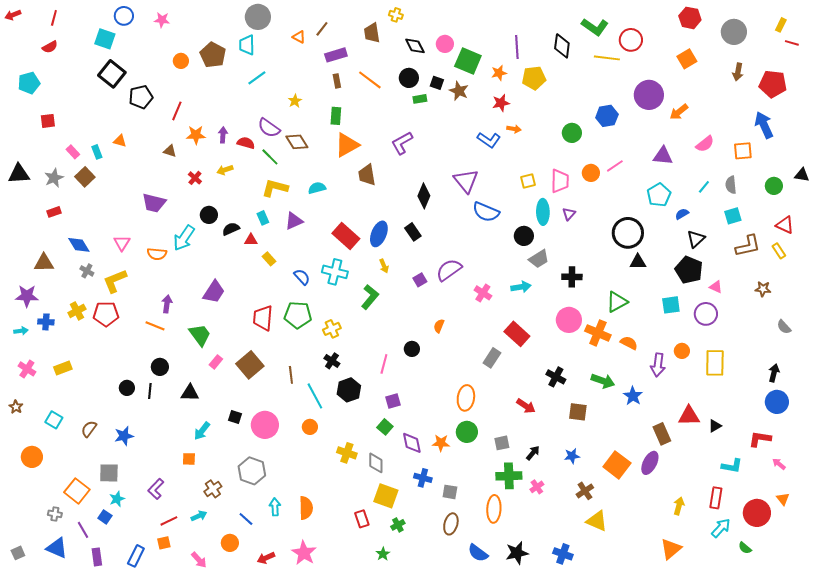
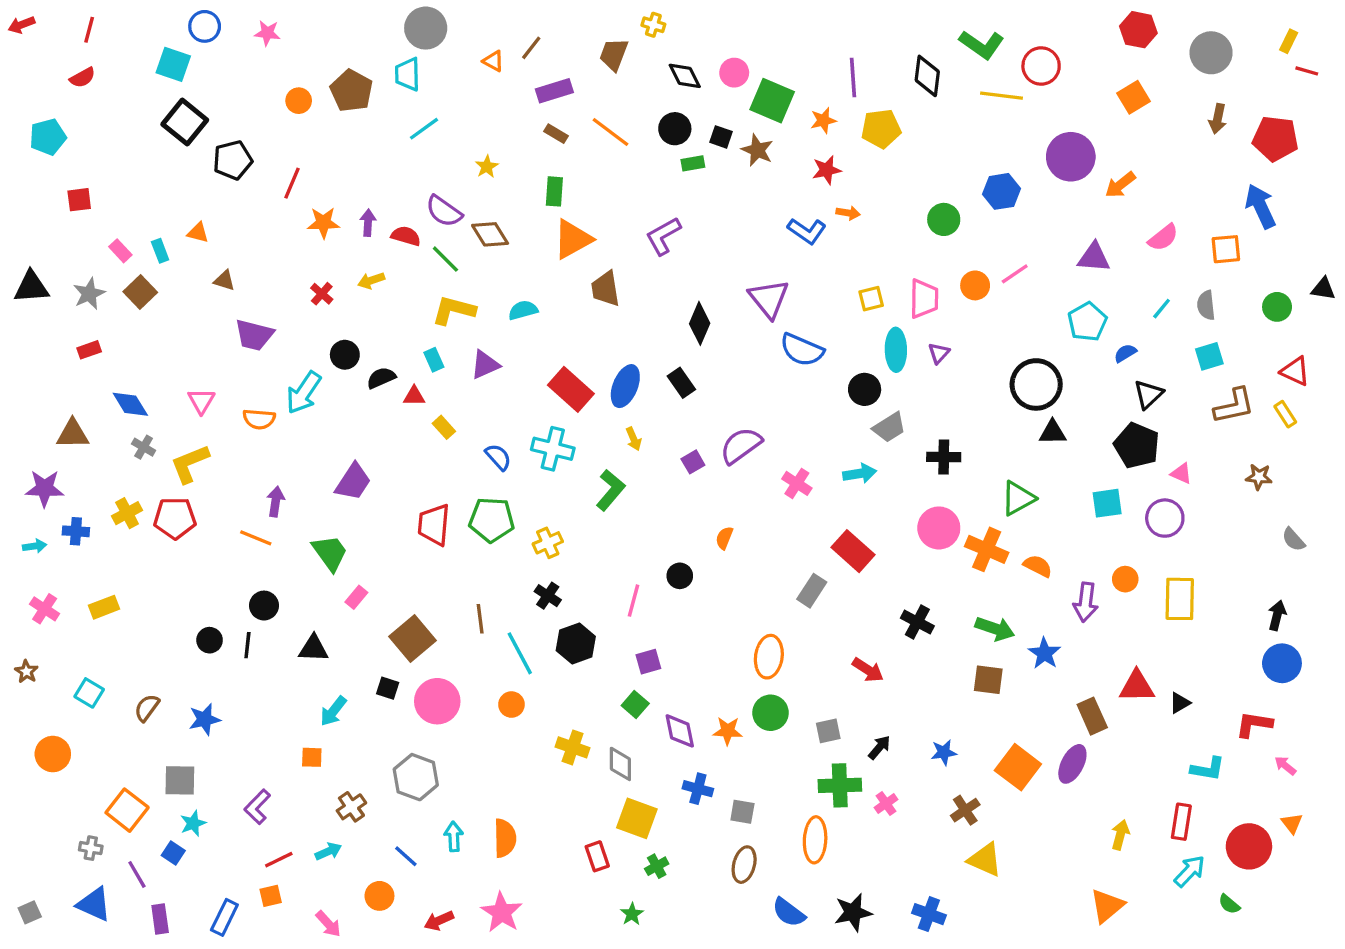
brown trapezoid: (372, 33) -> (614, 54), turned 30
brown rectangle: (337, 81) -> (556, 134), turned -48
brown triangle: (170, 151) -> (224, 280), moved
brown square: (250, 365) -> (412, 639), moved
brown square: (578, 412) -> (988, 680), moved

